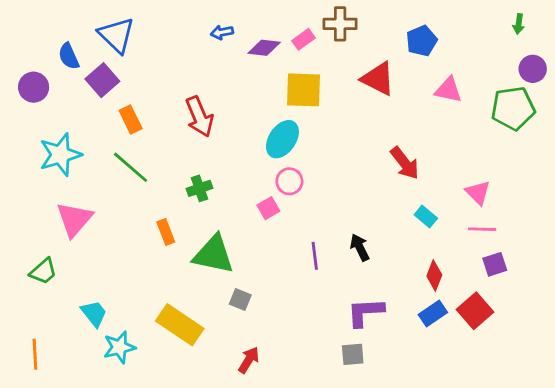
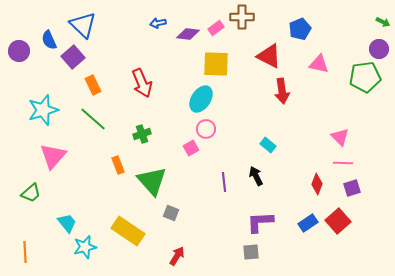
green arrow: (519, 24) -> (383, 22), moved, turned -72
purple circle: (34, 87) -> (19, 51), moved
red arrow: (405, 163) -> (282, 91), moved, turned 30
cyan rectangle: (426, 216) -> (268, 145), moved
green triangle: (214, 254) -> (152, 181), turned 36
red diamond: (434, 276) -> (317, 184), moved

